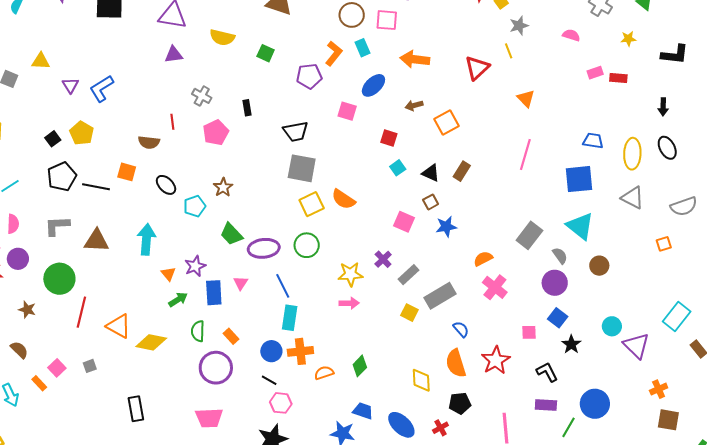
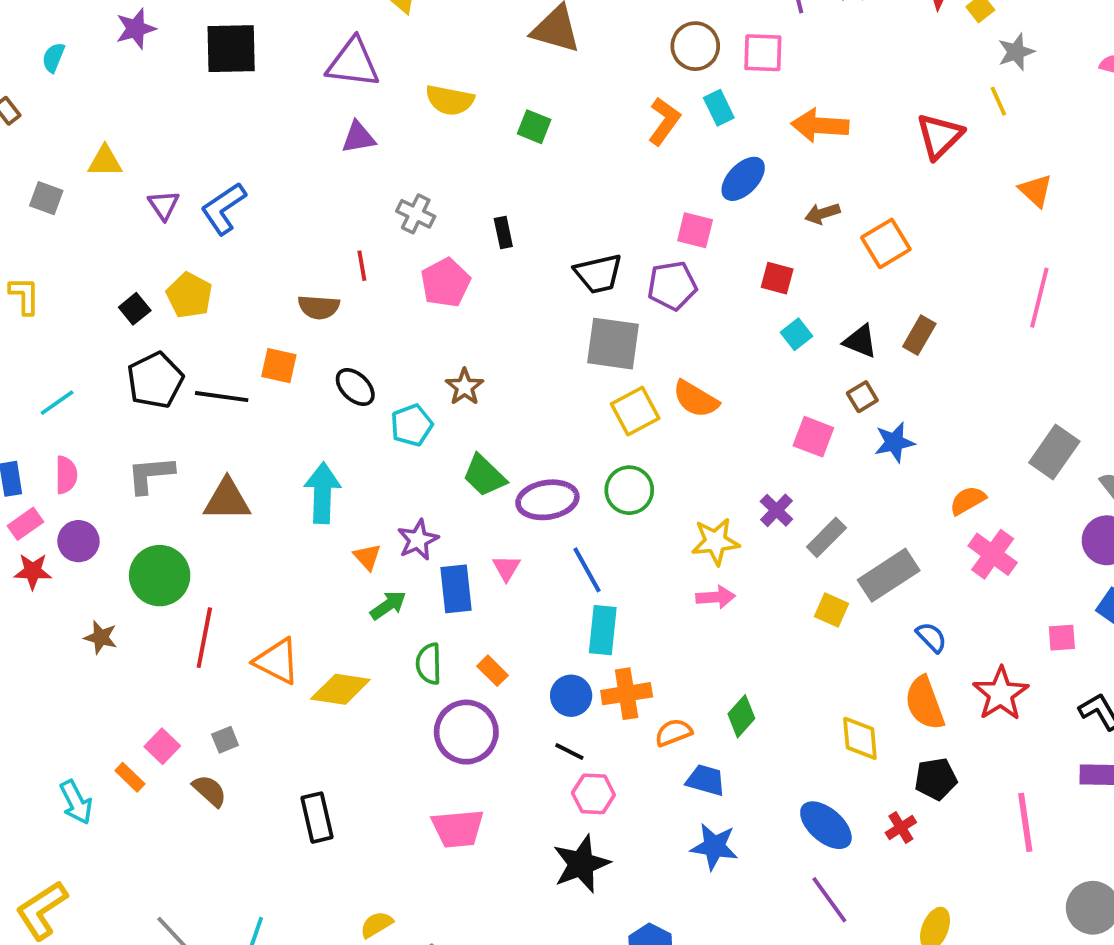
purple pentagon: (309, 76) -> (672, 286), moved
brown semicircle: (19, 350) -> (210, 791), moved
blue trapezoid: (363, 411) -> (706, 780), moved

